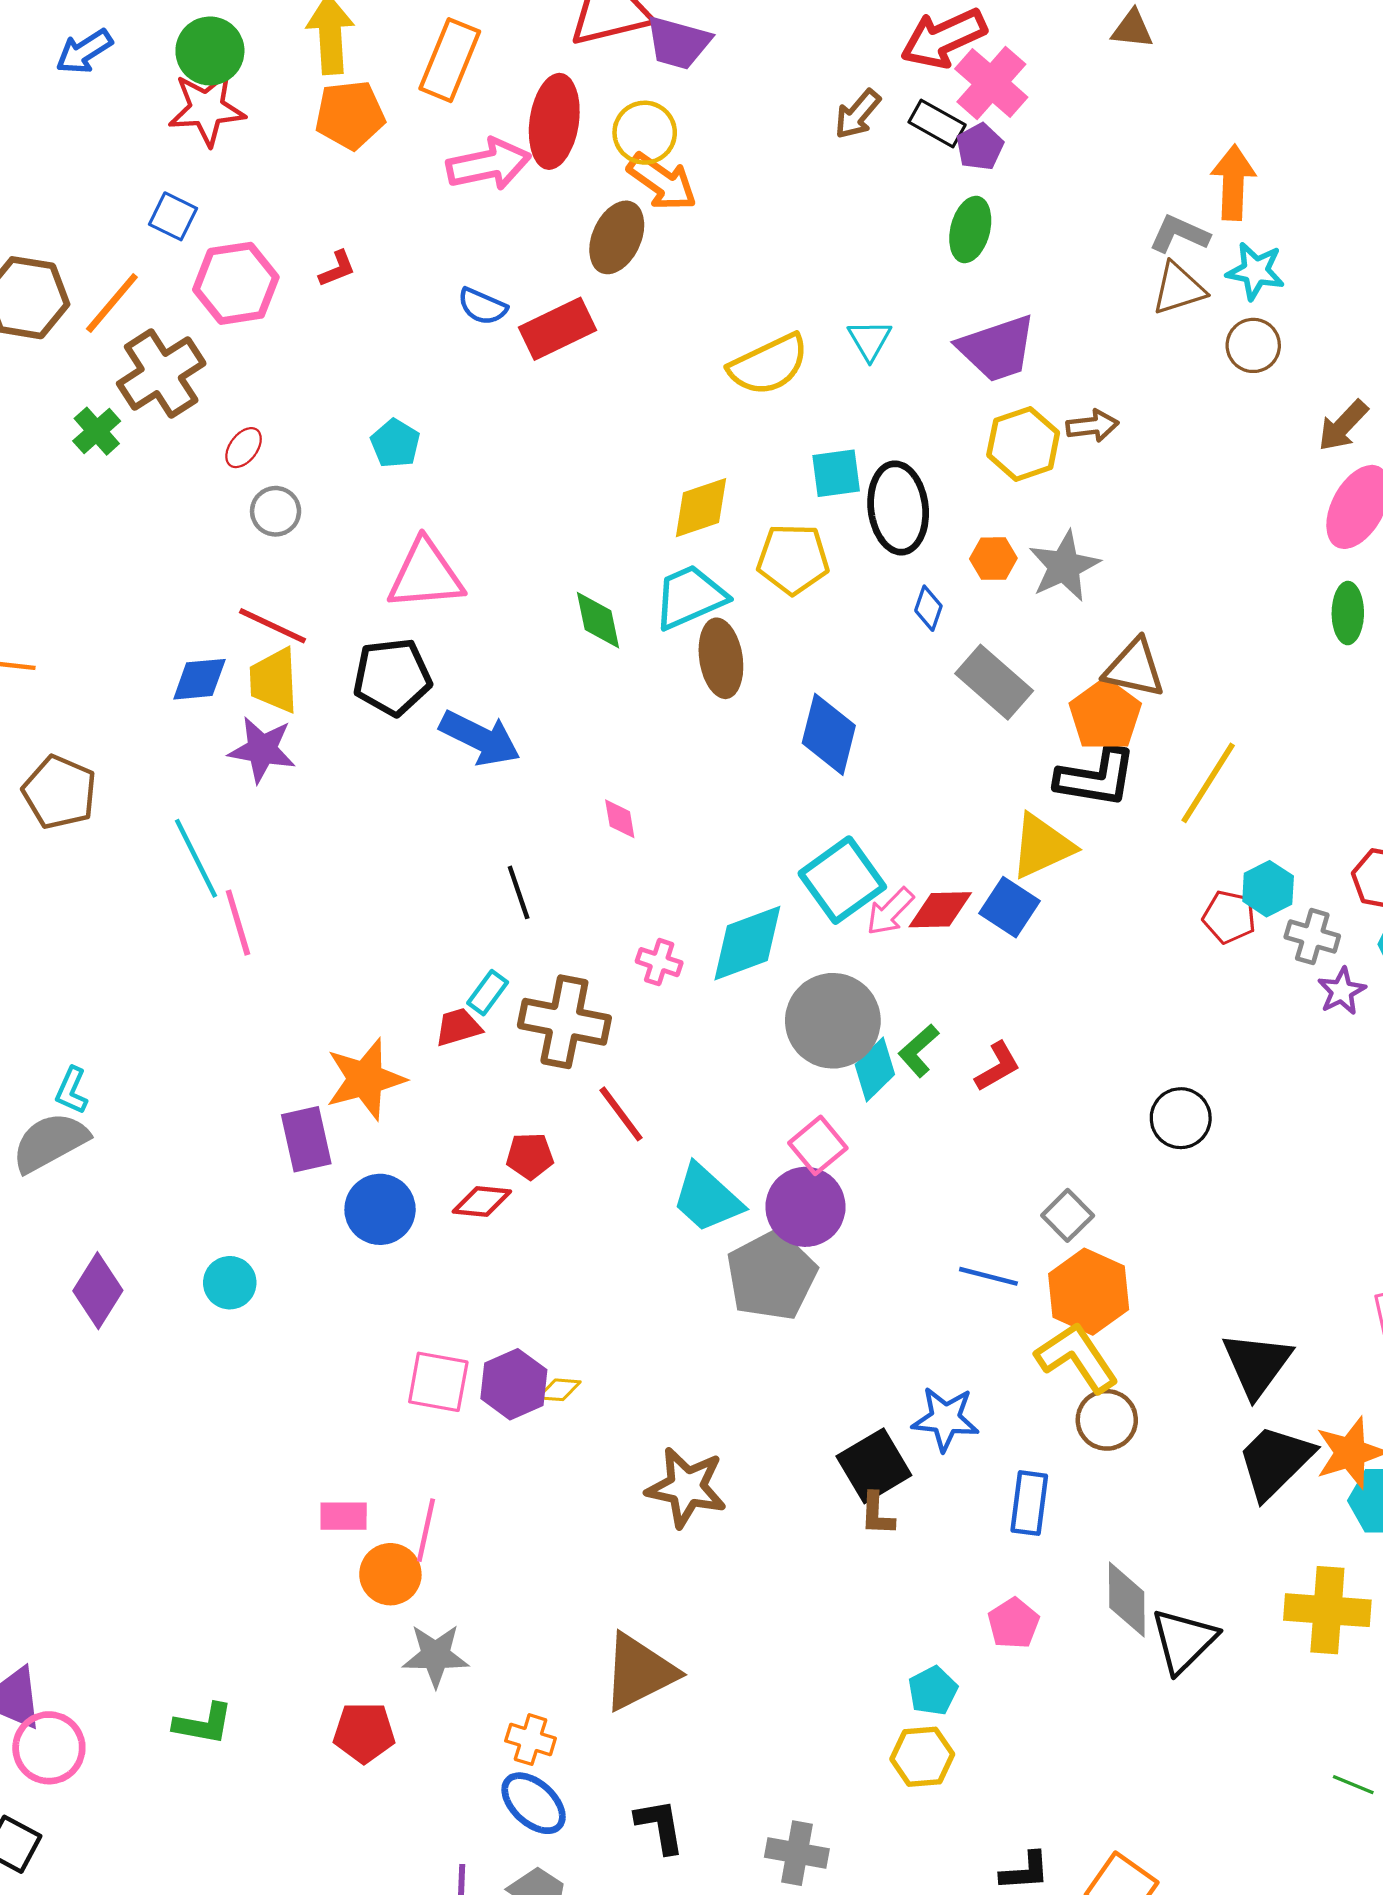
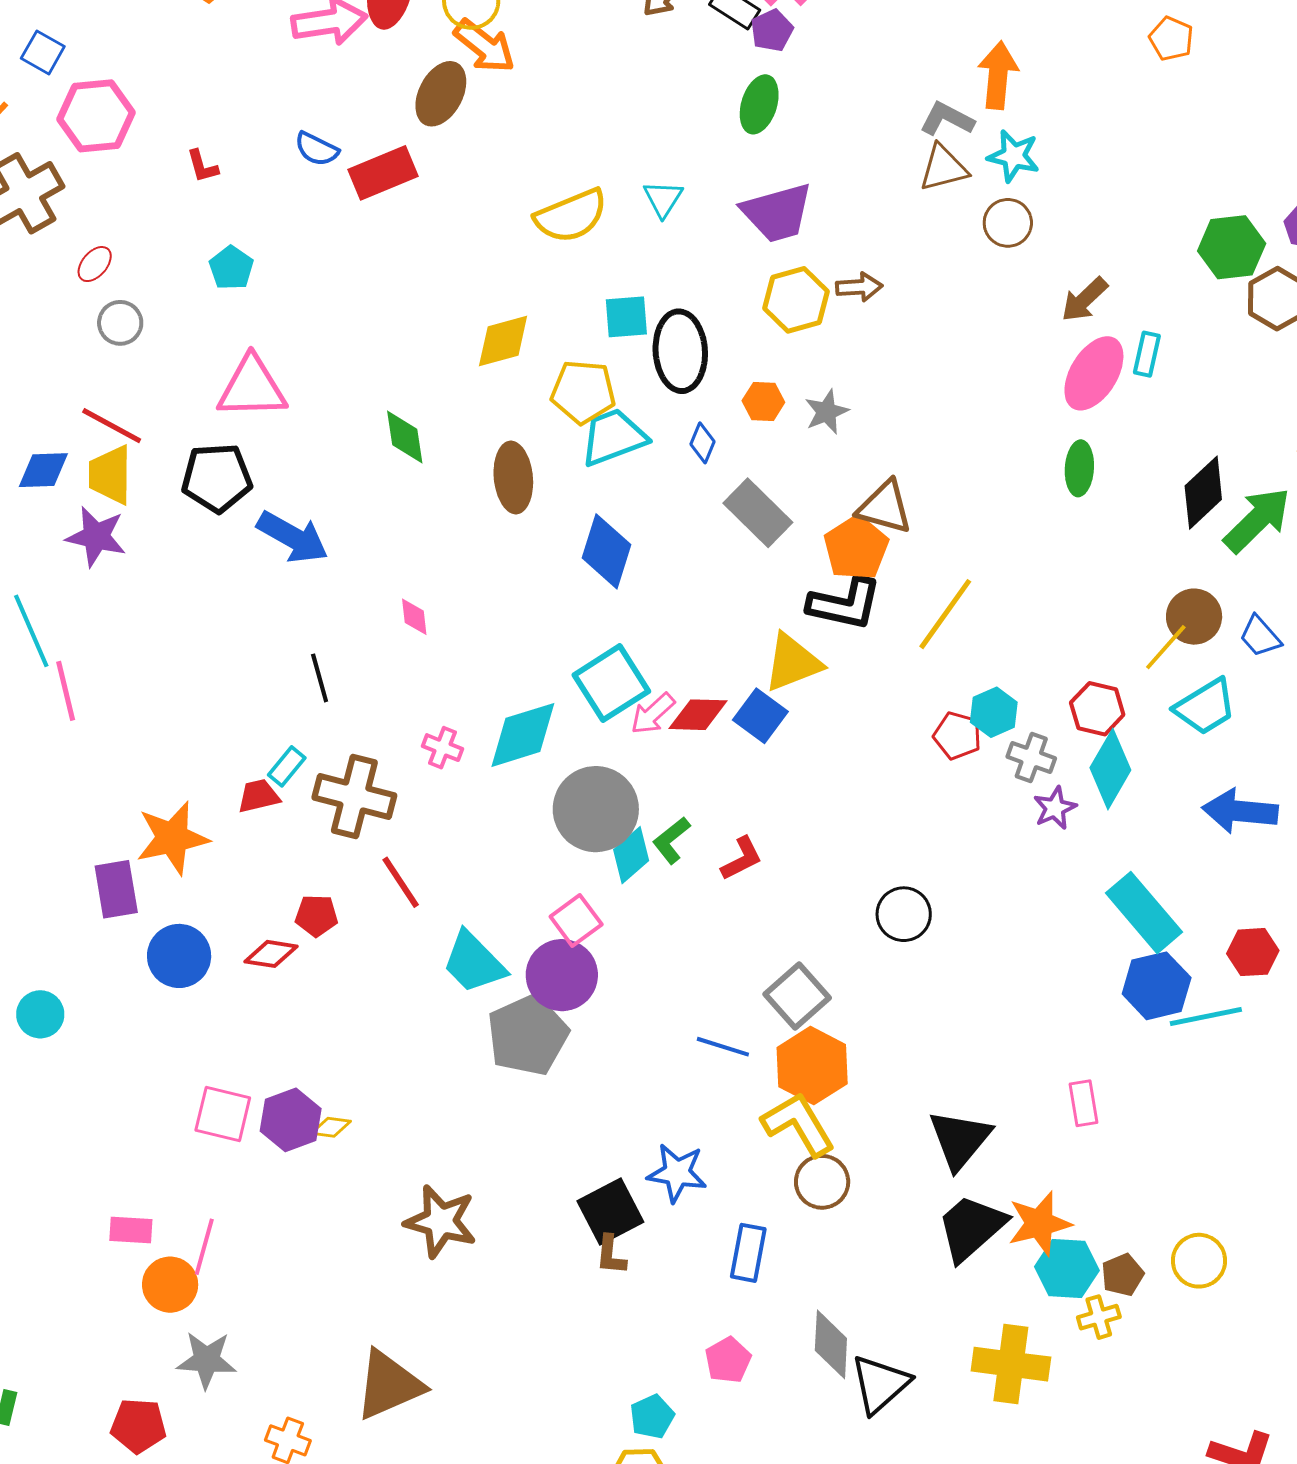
red L-shape: (337, 269) -> (202, 166), moved, turned 93
gray star: (1064, 566) -> (827, 412), size x0.7
cyan trapezoid: (690, 597) -> (613, 437), moved
gray square: (1068, 1215) -> (797, 996), size x1.4

